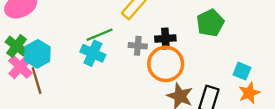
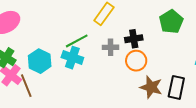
cyan hexagon: (37, 54) -> (40, 61), moved
orange circle: (166, 64) -> (136, 61), size x0.7

